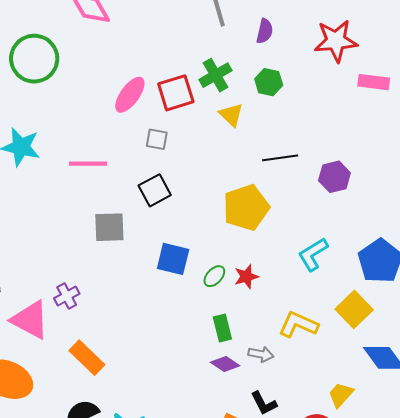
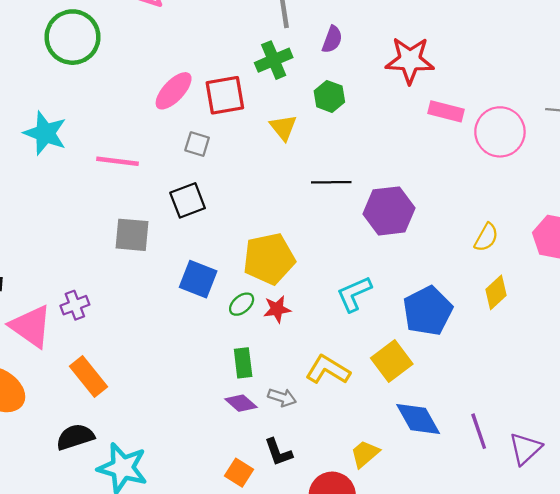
green cross: (216, 75) -> (274, 60), moved
purple hexagon: (334, 177) -> (389, 211), size x1.4
yellow pentagon: (246, 208) -> (269, 259), moved

